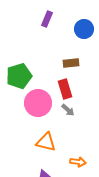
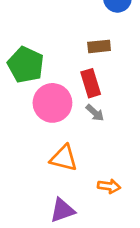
green pentagon: (19, 76) -> (26, 65), turned -30

